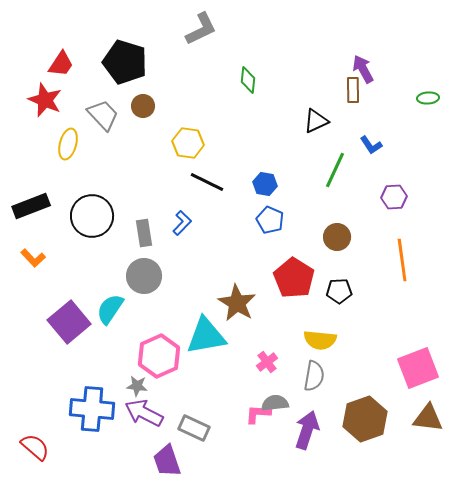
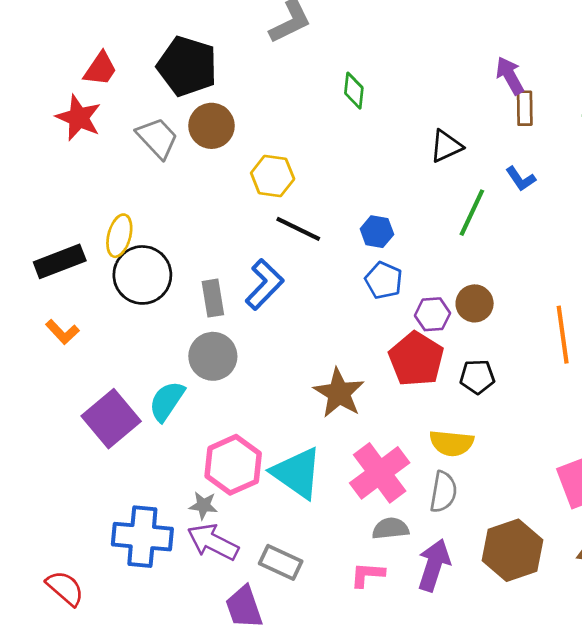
brown rectangle: (353, 90) -> (525, 108), moved
brown circle: (143, 106) -> (212, 126), size x1.4
yellow ellipse: (68, 144) -> (119, 236), moved
purple hexagon: (394, 197) -> (433, 314), moved
blue L-shape: (182, 223) -> (264, 284), size x1.5
cyan triangle: (206, 336) -> (297, 473), moved, turned 45
pink cross: (267, 362) -> (380, 473), size x2.0
pink L-shape: (258, 414) -> (367, 575), moved

